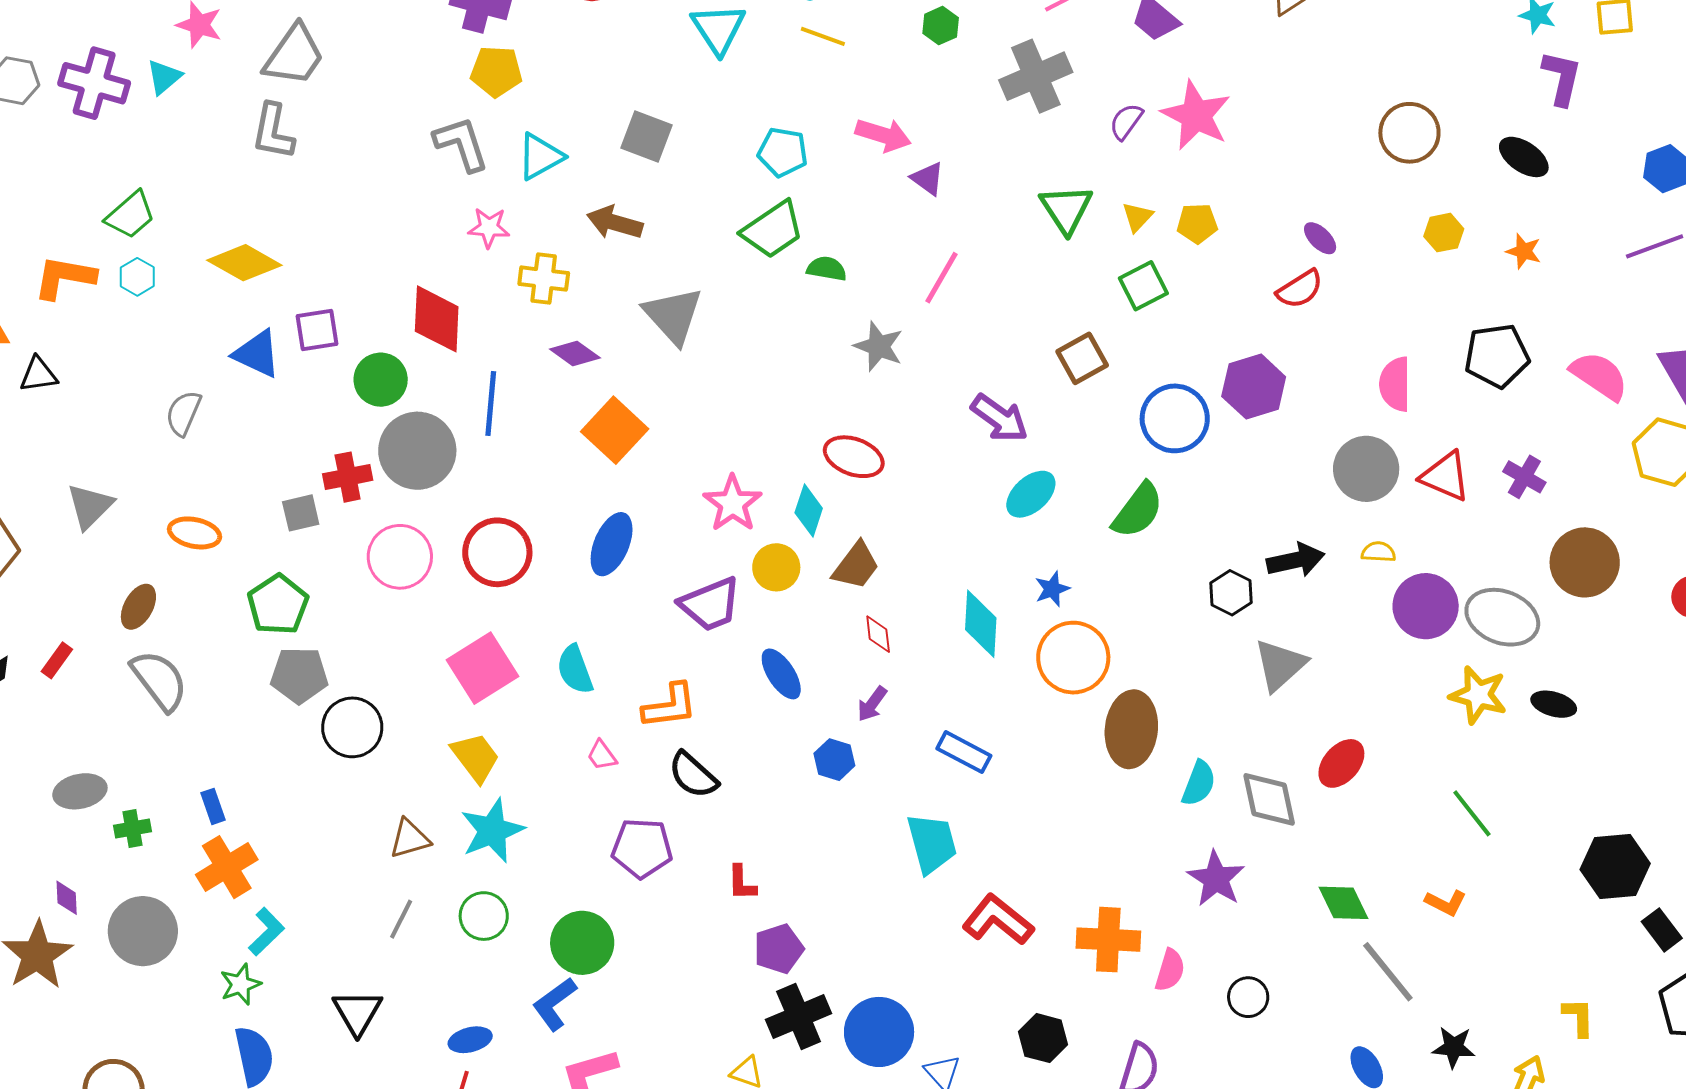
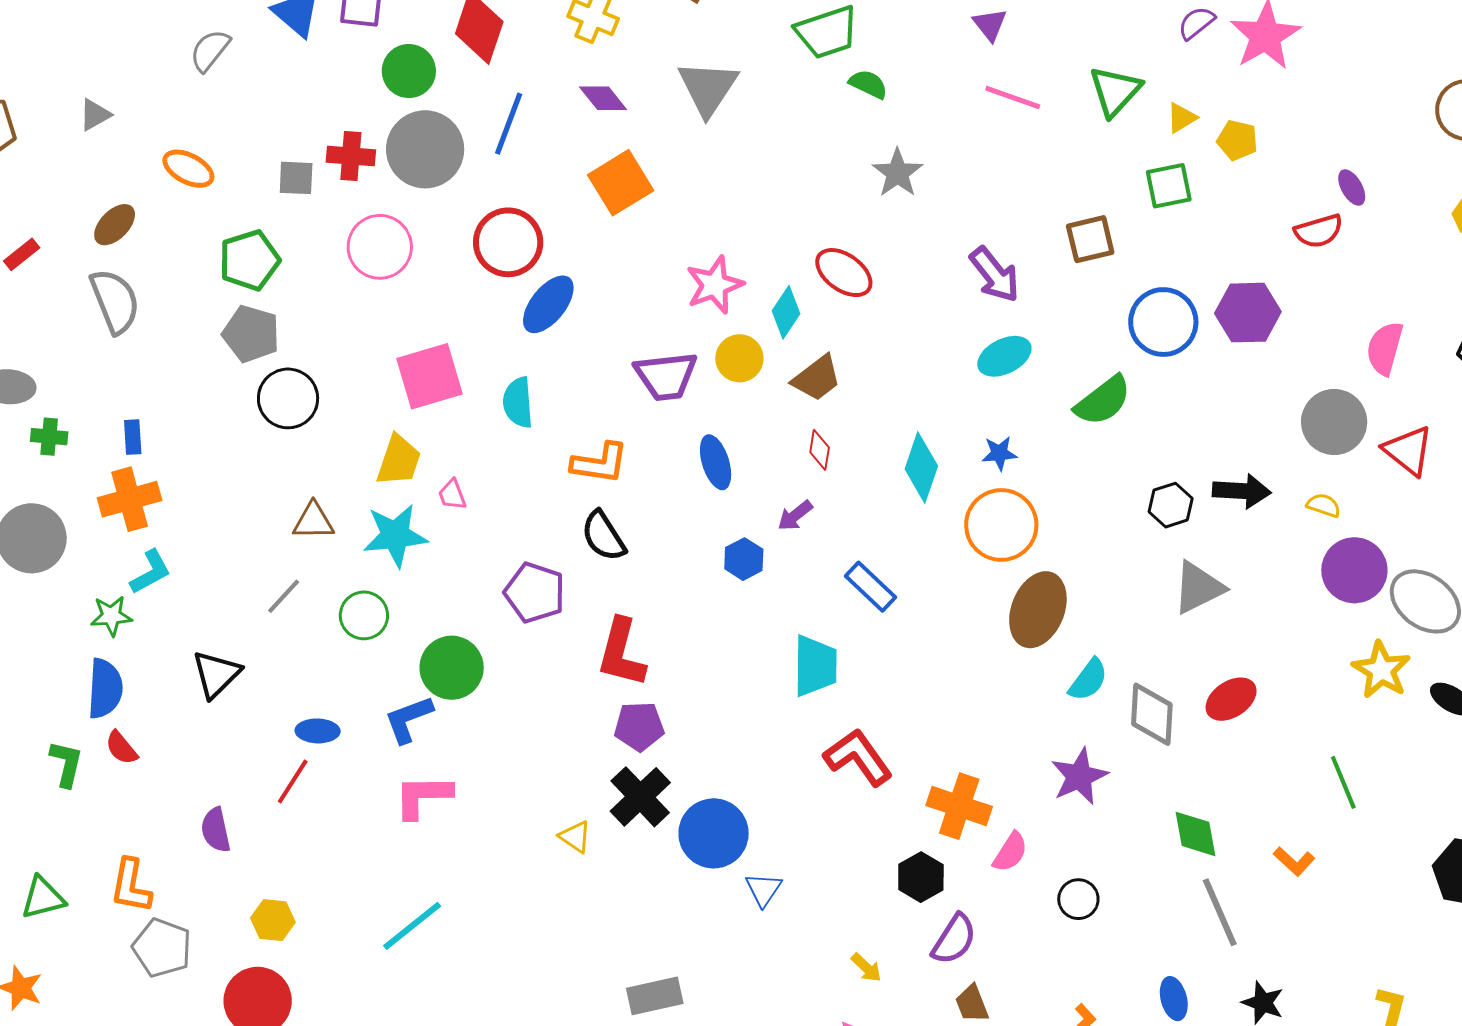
pink line: (942, 278) -> (1013, 98), moved, turned 64
gray triangle: (90, 506) -> (95, 115), size x0.7
blue ellipse: (612, 544) -> (548, 304), moved
red circle: (497, 552) -> (508, 242), moved
pink trapezoid: (602, 755) -> (452, 495), moved
yellow trapezoid: (476, 757) -> (399, 460), turned 40
red L-shape: (742, 883) -> (621, 653), size x1.8
black cross: (799, 1016) -> (640, 797), turned -36
black hexagon: (1043, 1038) -> (921, 877), moved

